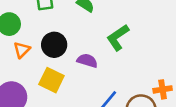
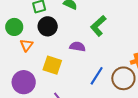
black circle: (54, 45) -> (48, 26), moved

